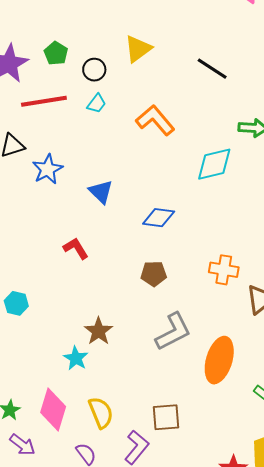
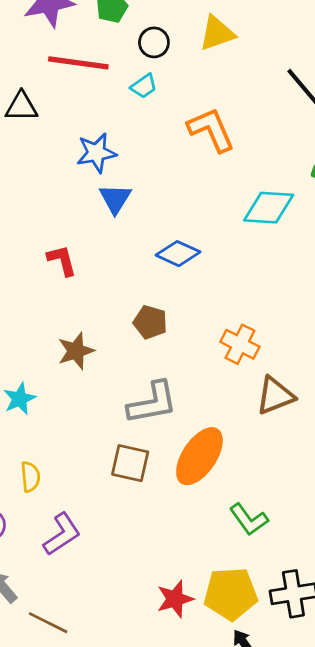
blue star: (48, 169) -> (96, 153), moved
brown star: (99, 331) -> (76, 351), moved
yellow semicircle: (101, 413) -> (30, 477), size x0.7
brown square: (166, 417) -> (130, 463), moved

